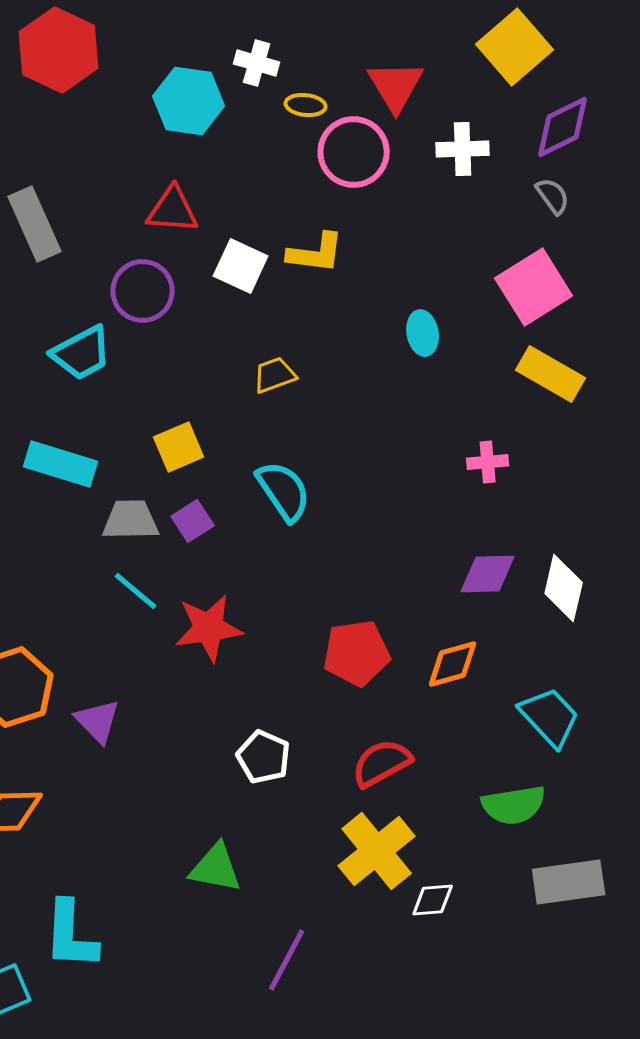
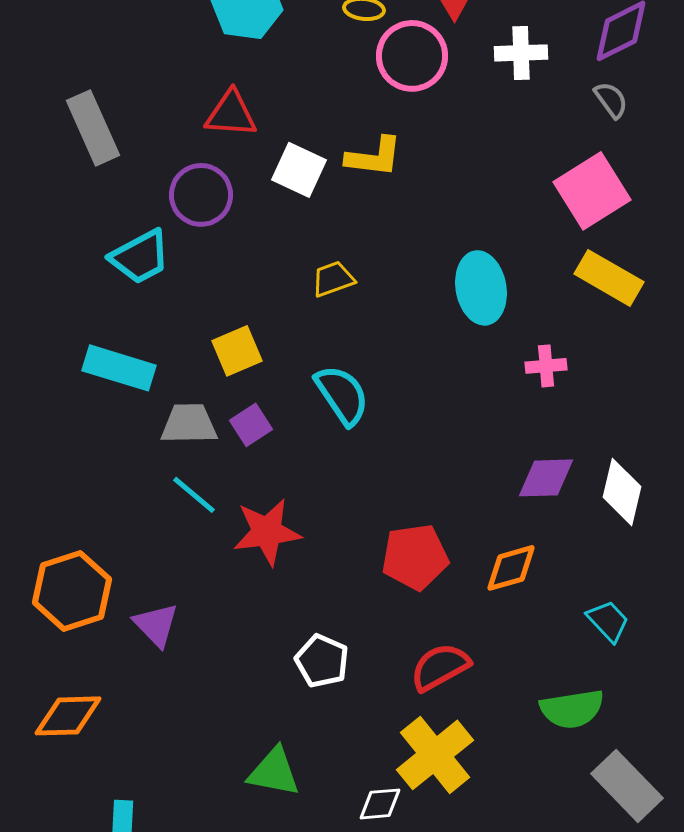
cyan ellipse: (423, 333) -> (481, 288), moved, size x1.6
cyan trapezoid: (550, 717) -> (608, 621), size x0.7
gray rectangle: (569, 882) -> (627, 786), turned 54
white diamond: (433, 900) -> (380, 804), moved

